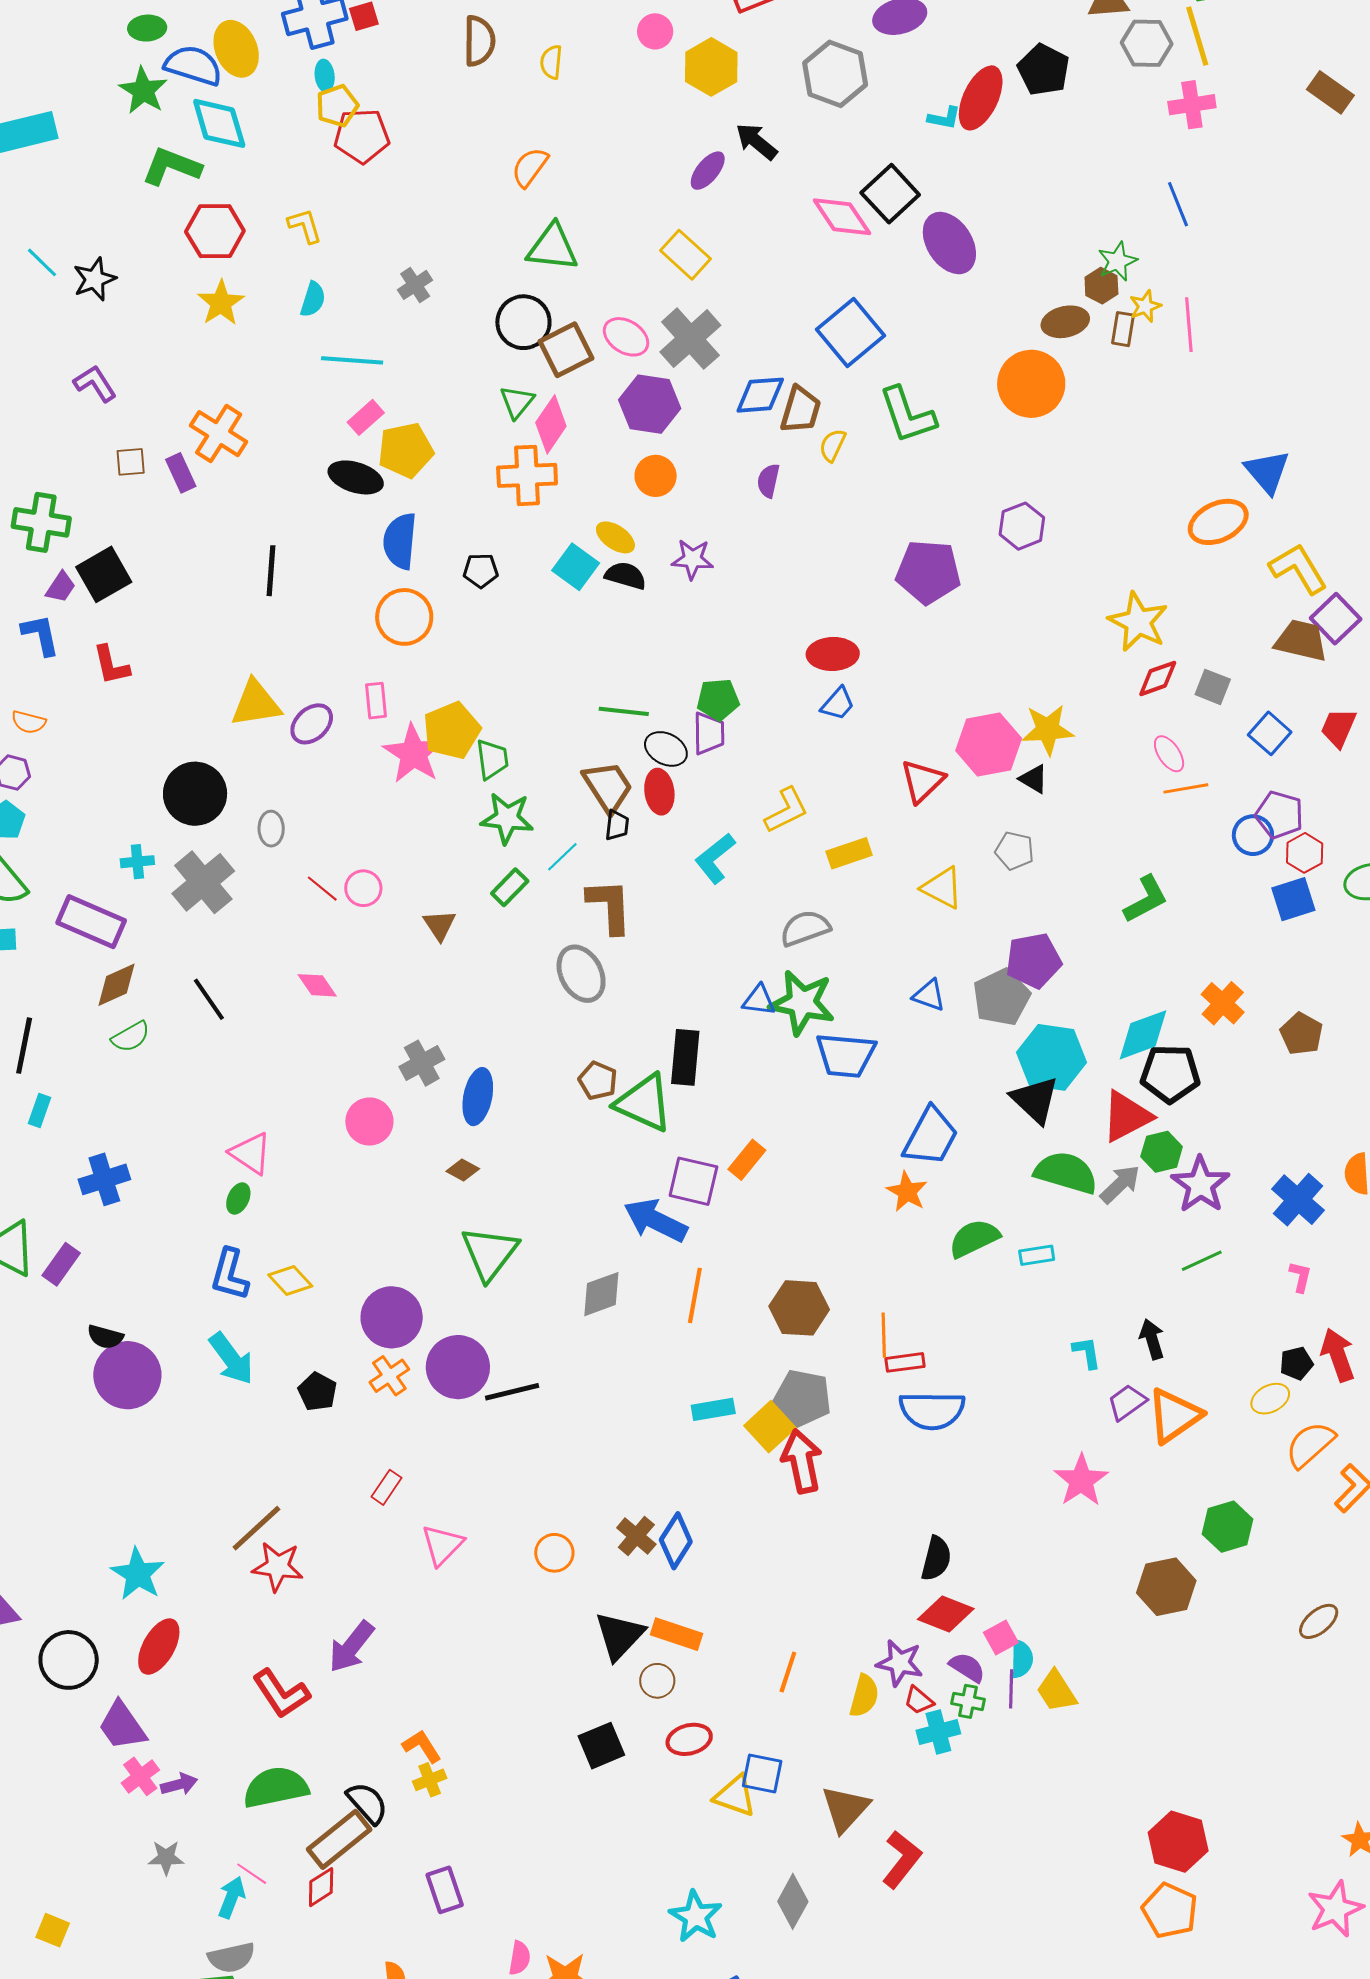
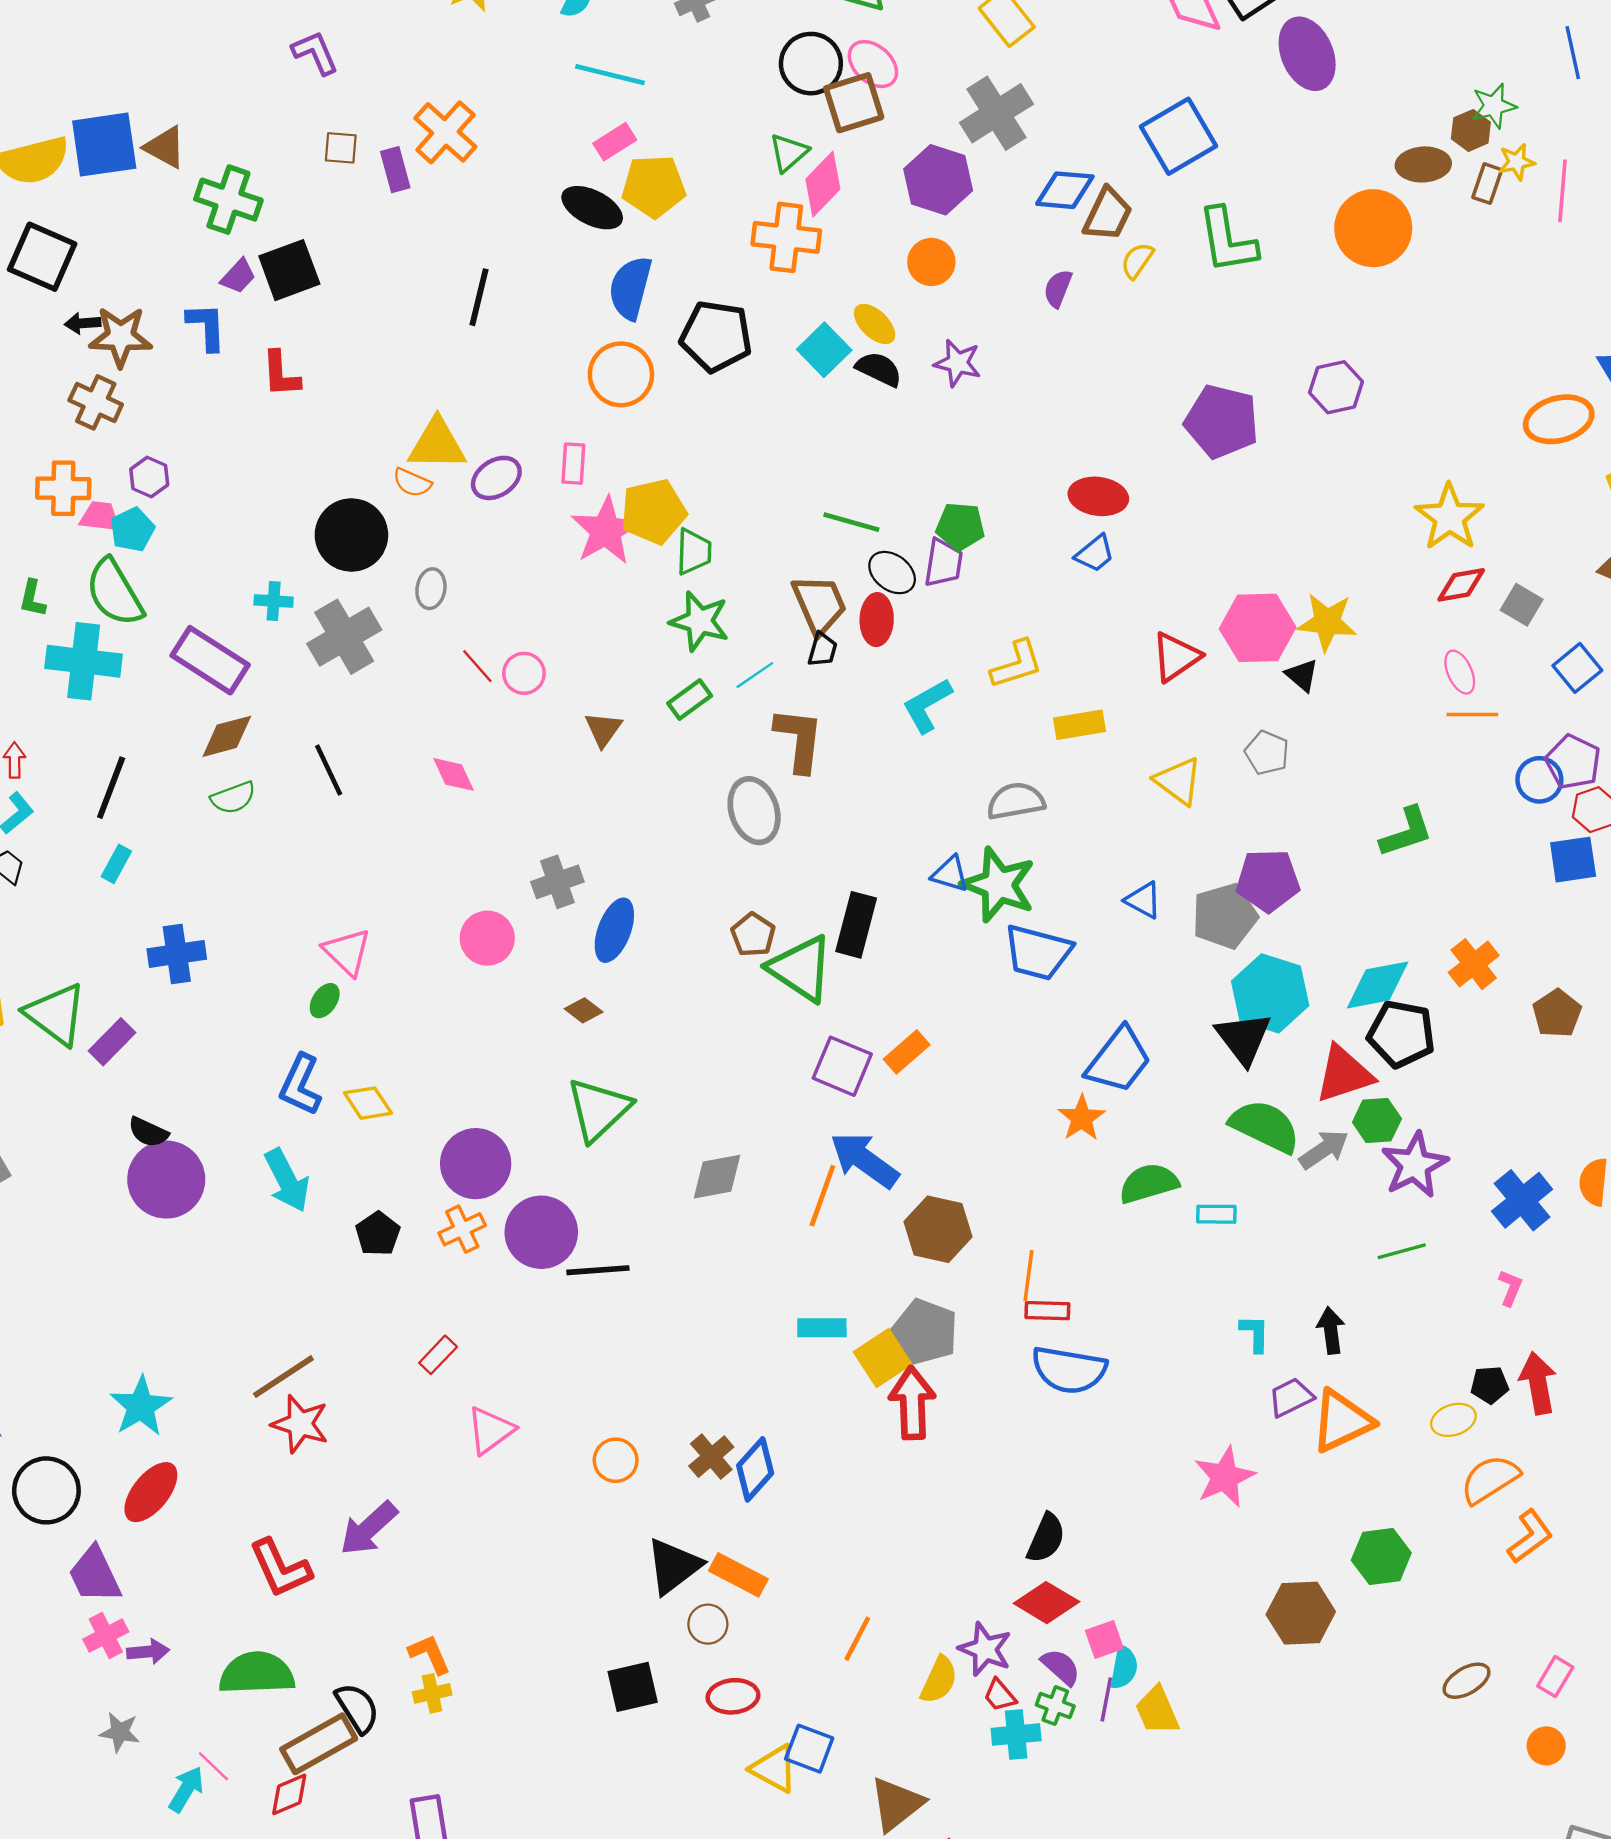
pink ellipse: (626, 337) -> (873, 64), moved
black pentagon: (481, 571) -> (716, 336), size x1.8
orange semicircle: (29, 722) -> (412, 483), moved
blue arrow: (656, 1220) -> (864, 1160), moved

